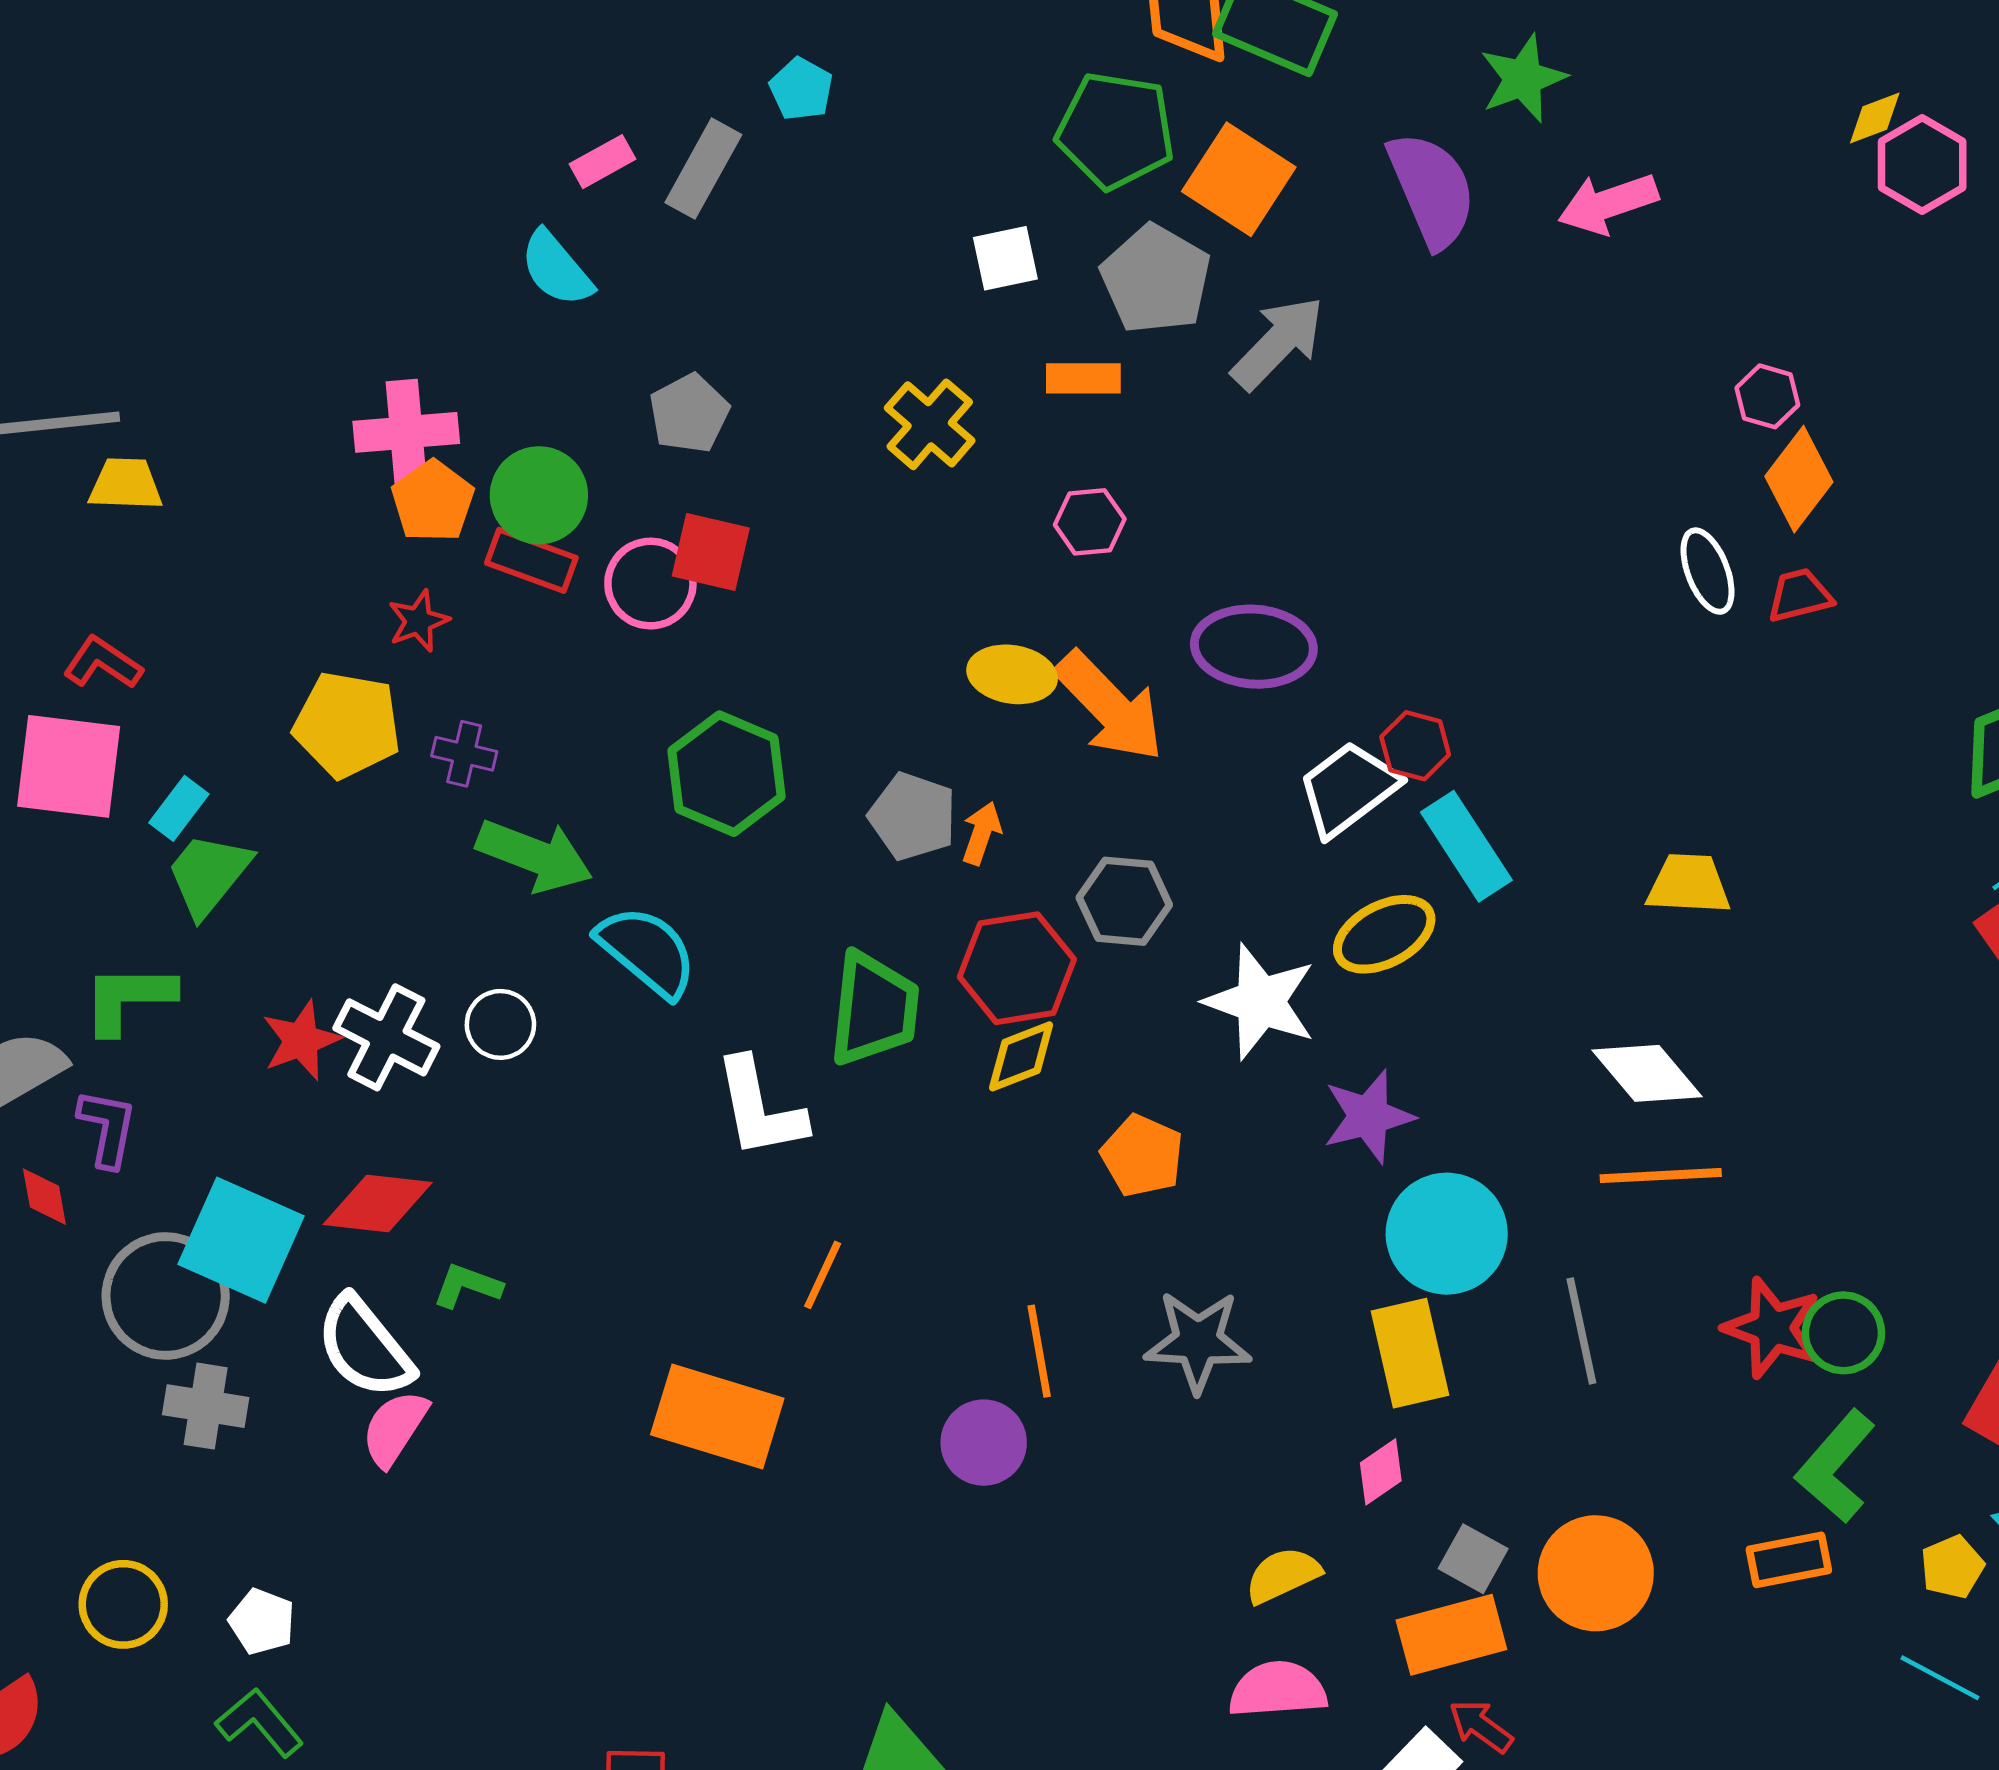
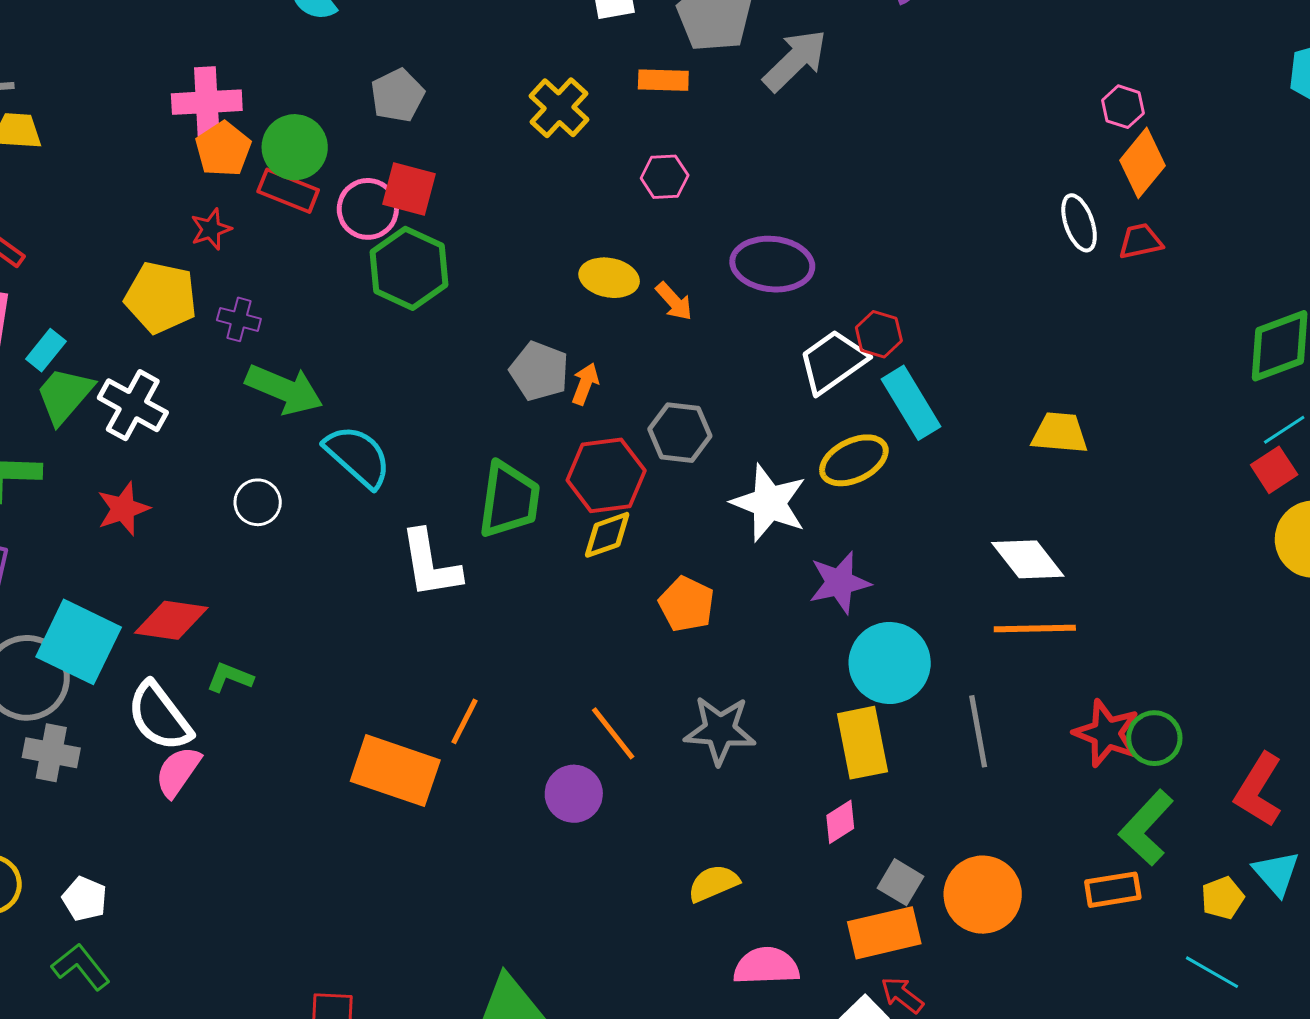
orange arrow: (1110, 707) -> (674, 301), size x0.5
green hexagon: (727, 774) -> (409, 268), moved
white cross: (386, 1037) -> (133, 405), moved
orange line: (823, 1275) -> (465, 721), moved
orange line: (1039, 1351) -> (613, 733), turned -30
yellow semicircle: (1283, 1575) -> (713, 883), moved

